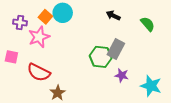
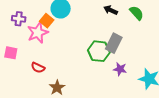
orange square: (45, 17) -> (47, 21), moved
green semicircle: (148, 24) -> (137, 13), moved
red semicircle: (39, 72) -> (38, 68), size x0.6

